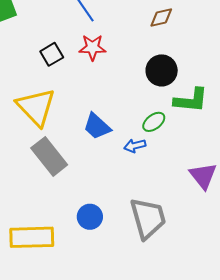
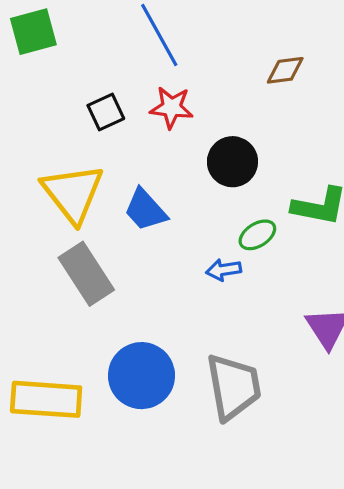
black circle: (162, 70) -> (232, 162), moved
blue trapezoid: (97, 126) -> (145, 210), moved
blue circle: (90, 217) -> (141, 376), size x1.6

